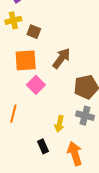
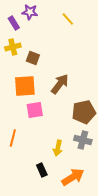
pink square: (36, 85) -> (35, 110), turned 36
orange arrow: (75, 154) -> (73, 177), turned 75

